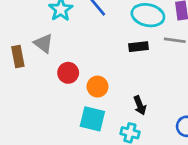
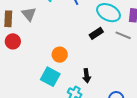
black rectangle: (139, 47) -> (96, 33), turned -40
red circle: (68, 73) -> (13, 41), moved

